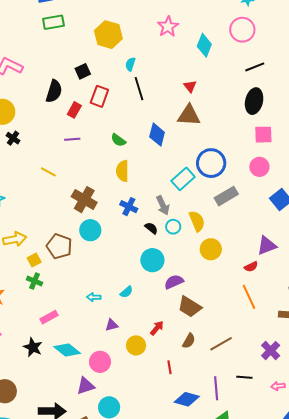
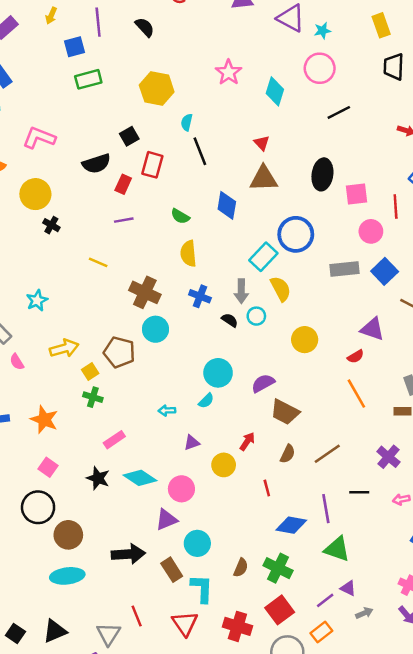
black semicircle: (54, 91) -> (96, 164), turned 60
black ellipse: (254, 101) -> (322, 174), moved
pink circle: (259, 167) -> (371, 231), moved
gray rectangle: (226, 196) -> (345, 269), moved, turned 30
gray arrow: (163, 205) -> (241, 291), turned 30
yellow semicircle: (197, 221) -> (281, 289), moved
purple triangle: (267, 246) -> (372, 329), turned 45
cyan circle: (152, 260) -> (218, 373), moved

